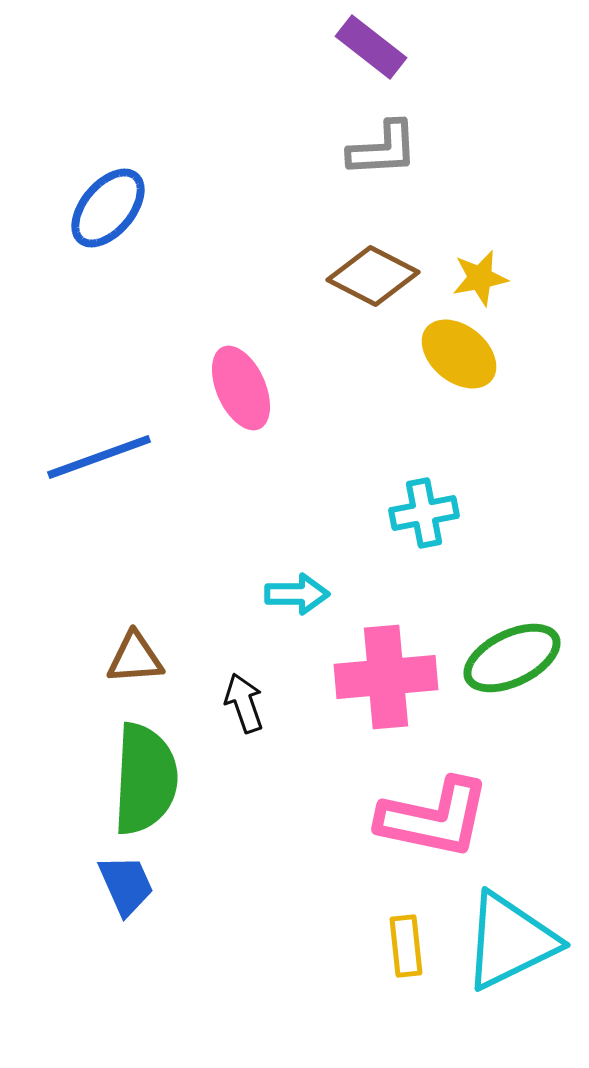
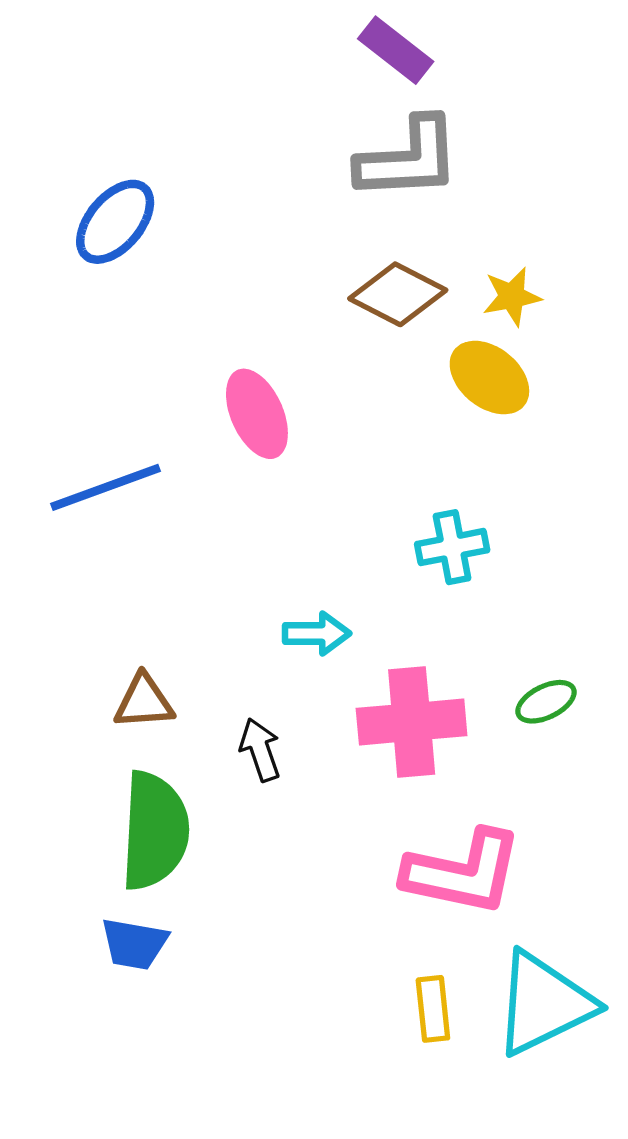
gray L-shape: (383, 149) -> (408, 159), size x1.4
green ellipse: (512, 658) -> (546, 702), size x0.6
blue trapezoid: (126, 885) -> (134, 944), turned 124

